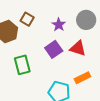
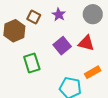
purple star: (59, 25) -> (59, 15), moved

